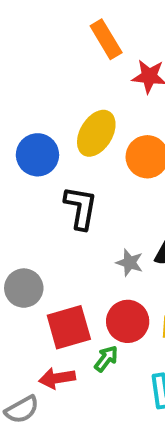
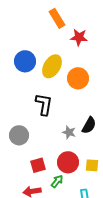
blue circle: (37, 155) -> (25, 61), moved
gray circle: (24, 288) -> (19, 135), moved
red square: (69, 327) -> (38, 165), size x0.7

